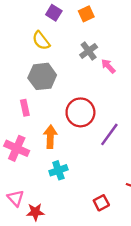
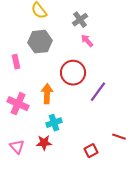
pink arrow: (108, 66) -> (87, 41), moved
pink rectangle: (25, 108) -> (16, 62), moved
red star: (35, 212) -> (44, 143), moved

